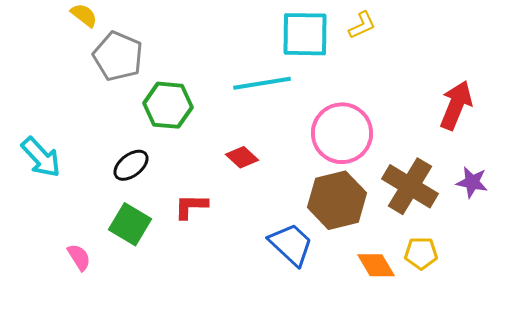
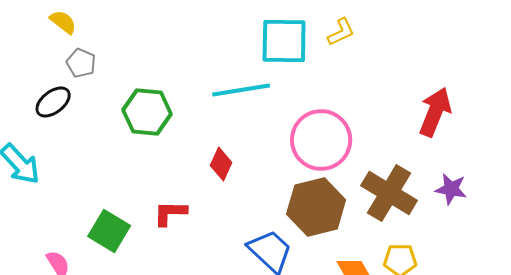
gray pentagon: (118, 56) -> (81, 63), moved, size x0.6
red diamond: (242, 157) -> (221, 164), turned 72
black ellipse: (131, 165) -> (53, 102), moved

